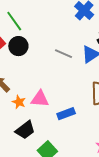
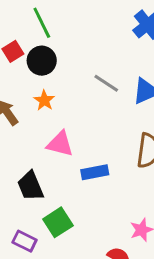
orange star: (19, 102) -> (44, 100), moved
black trapezoid: (25, 130) -> (30, 186), turned 95

